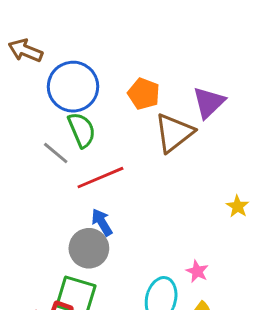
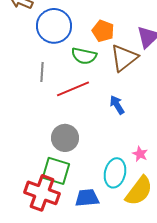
green semicircle: (82, 130) -> (84, 56), moved, turned 125
gray line: (56, 153) -> (42, 72), turned 54
blue arrow: (102, 222) -> (117, 105), moved

